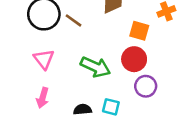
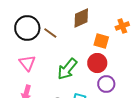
green arrow: (95, 67) -> (67, 69), turned 105

